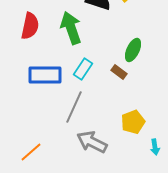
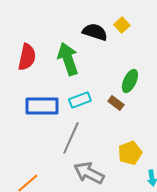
cyan rectangle: (83, 69) -> (80, 100), turned 35

